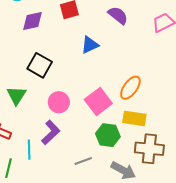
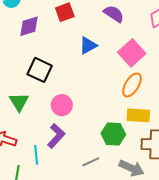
pink square: (98, 101) -> (132, 53), moved

